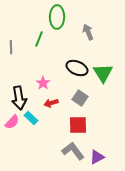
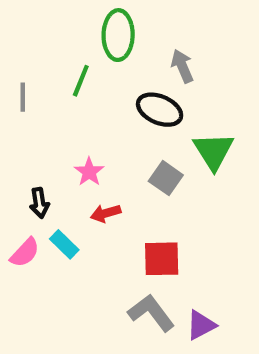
black ellipse: (77, 68) -> (160, 110), moved
black arrow: (19, 98) -> (39, 203), size x0.6
gray square: (80, 98) -> (166, 178), moved

